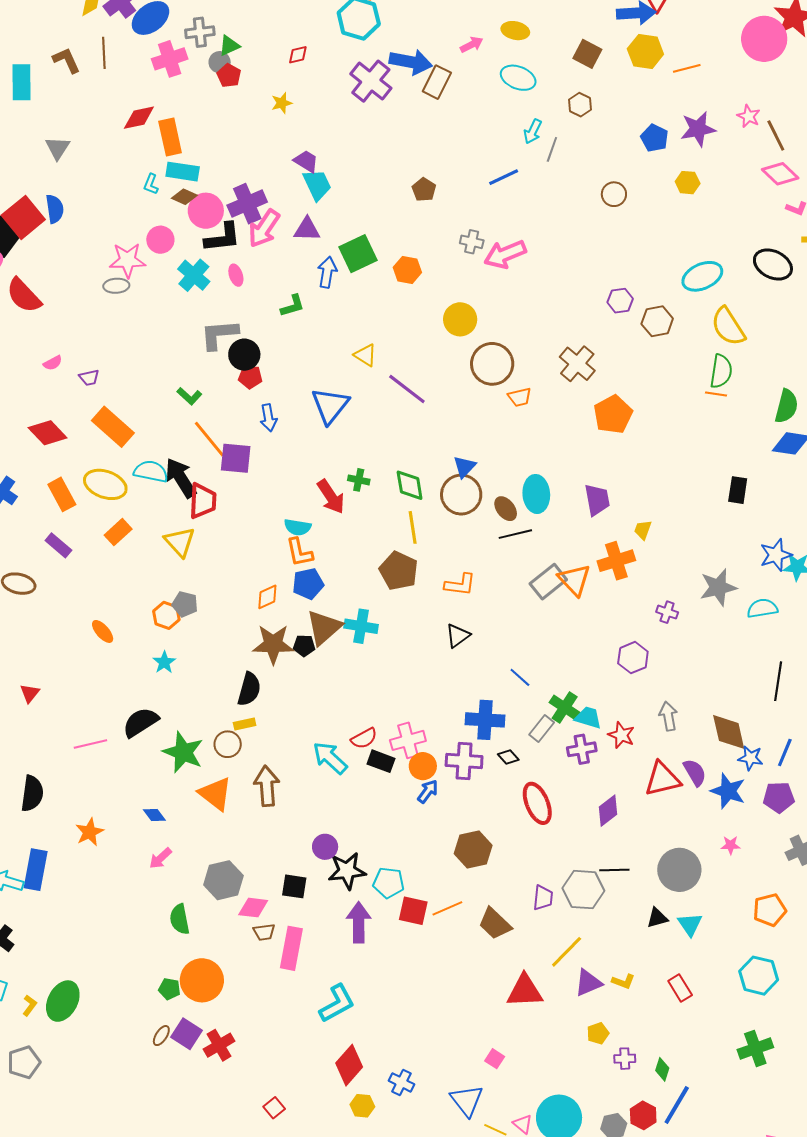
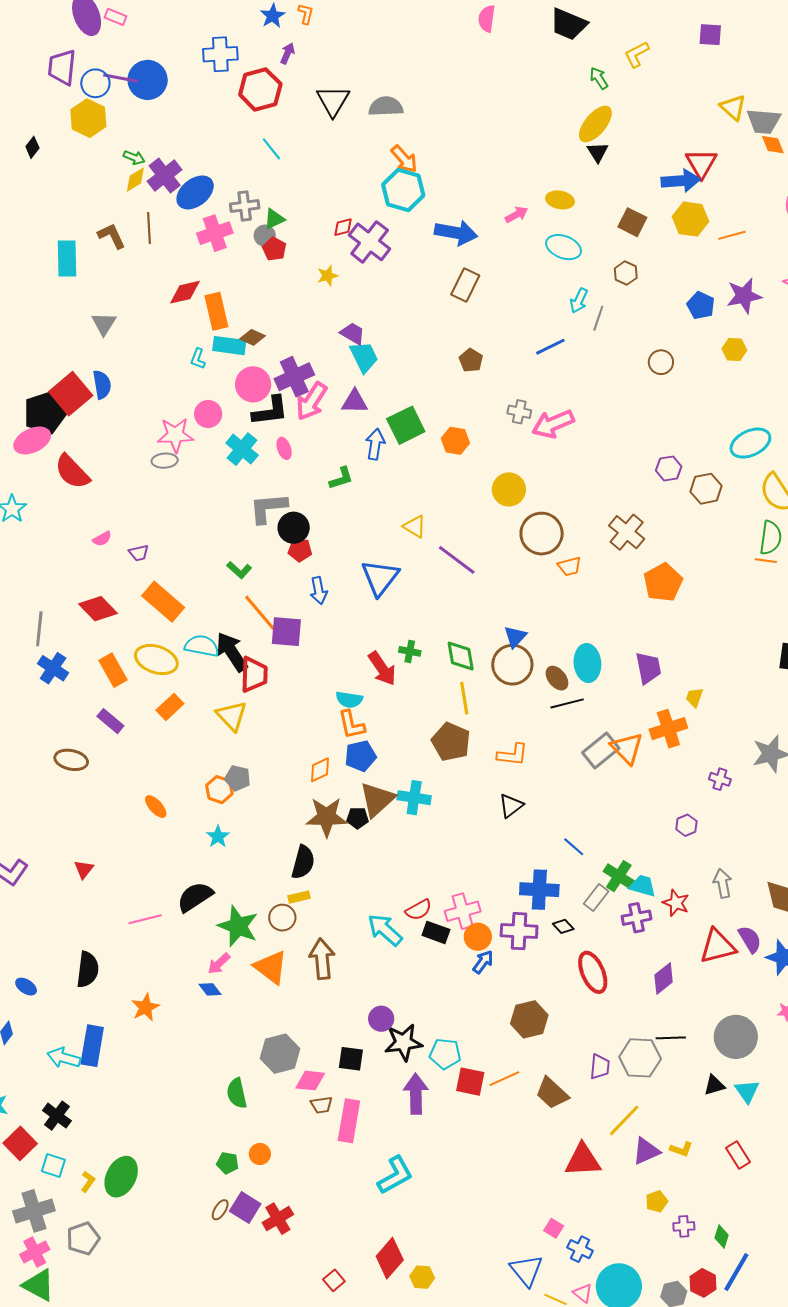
purple cross: (371, 81) -> (370, 242), moved
brown rectangle: (437, 82) -> (465, 285), moved
brown diamond: (184, 197) -> (253, 337), moved
purple hexagon: (633, 658) -> (686, 825), size x0.7
pink arrow: (160, 858) -> (219, 964), moved
orange circle: (202, 980) -> (260, 1154), size x0.5
red diamond: (349, 1065) -> (390, 1258), moved
blue cross: (401, 1082) -> (580, 1249), moved

